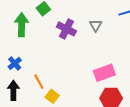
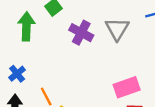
gray triangle: (96, 25) -> (117, 29), size x1.5

